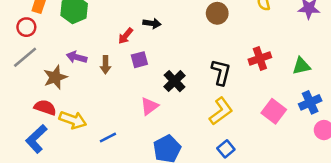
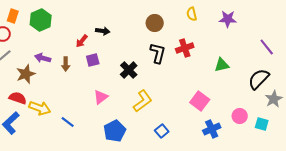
red cross: (260, 58) -> (185, 48), moved
black L-shape: (221, 72) -> (158, 53), moved
black cross: (175, 81) -> (129, 70), moved
blue cross: (310, 102) -> (212, 129), moved
yellow L-shape: (221, 111) -> (143, 101), moved
blue line: (108, 138) -> (68, 122), turned 64

